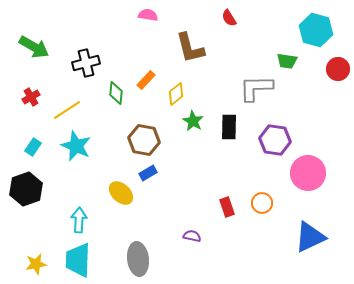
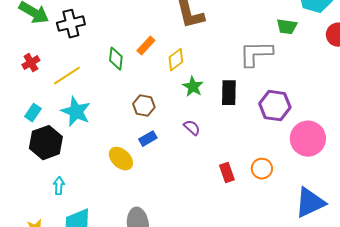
black cross: (86, 63) -> (71, 24), moved
brown hexagon: (144, 140) -> (144, 106), size x0.7
black hexagon: (26, 189) -> (46, 143), moved
cyan arrow: (79, 220) -> (59, 186), moved, size x0.7
purple semicircle: (192, 236) -> (192, 128), moved, turned 30

